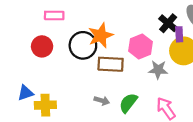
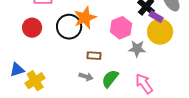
purple rectangle: (179, 34) -> (156, 17), turned -56
brown rectangle: (111, 64) -> (94, 56), moved, size x0.6
yellow cross: (45, 105) -> (35, 81), turned -30

